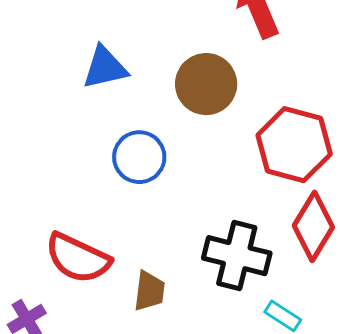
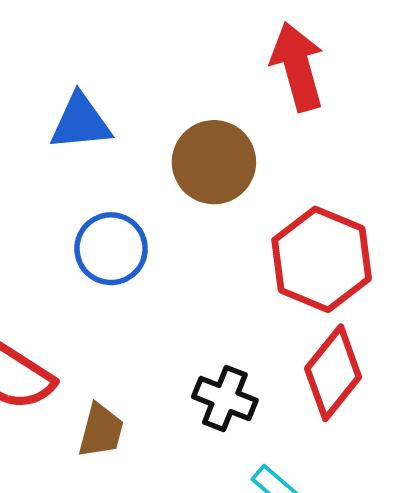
black cross: (237, 256) -> (225, 398), size x0.7

